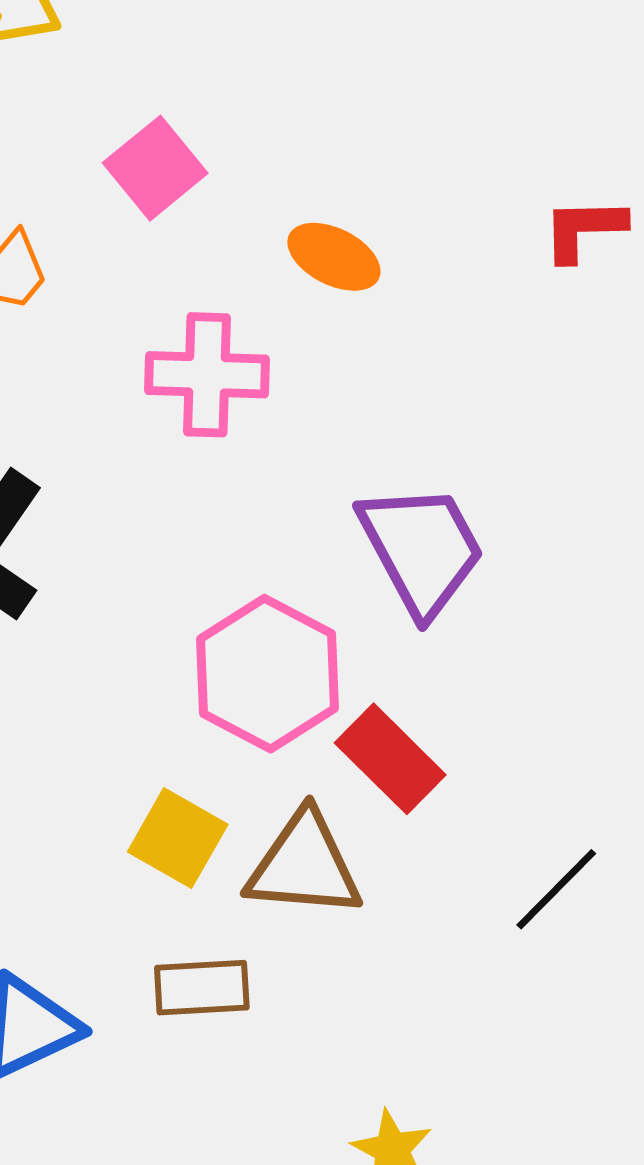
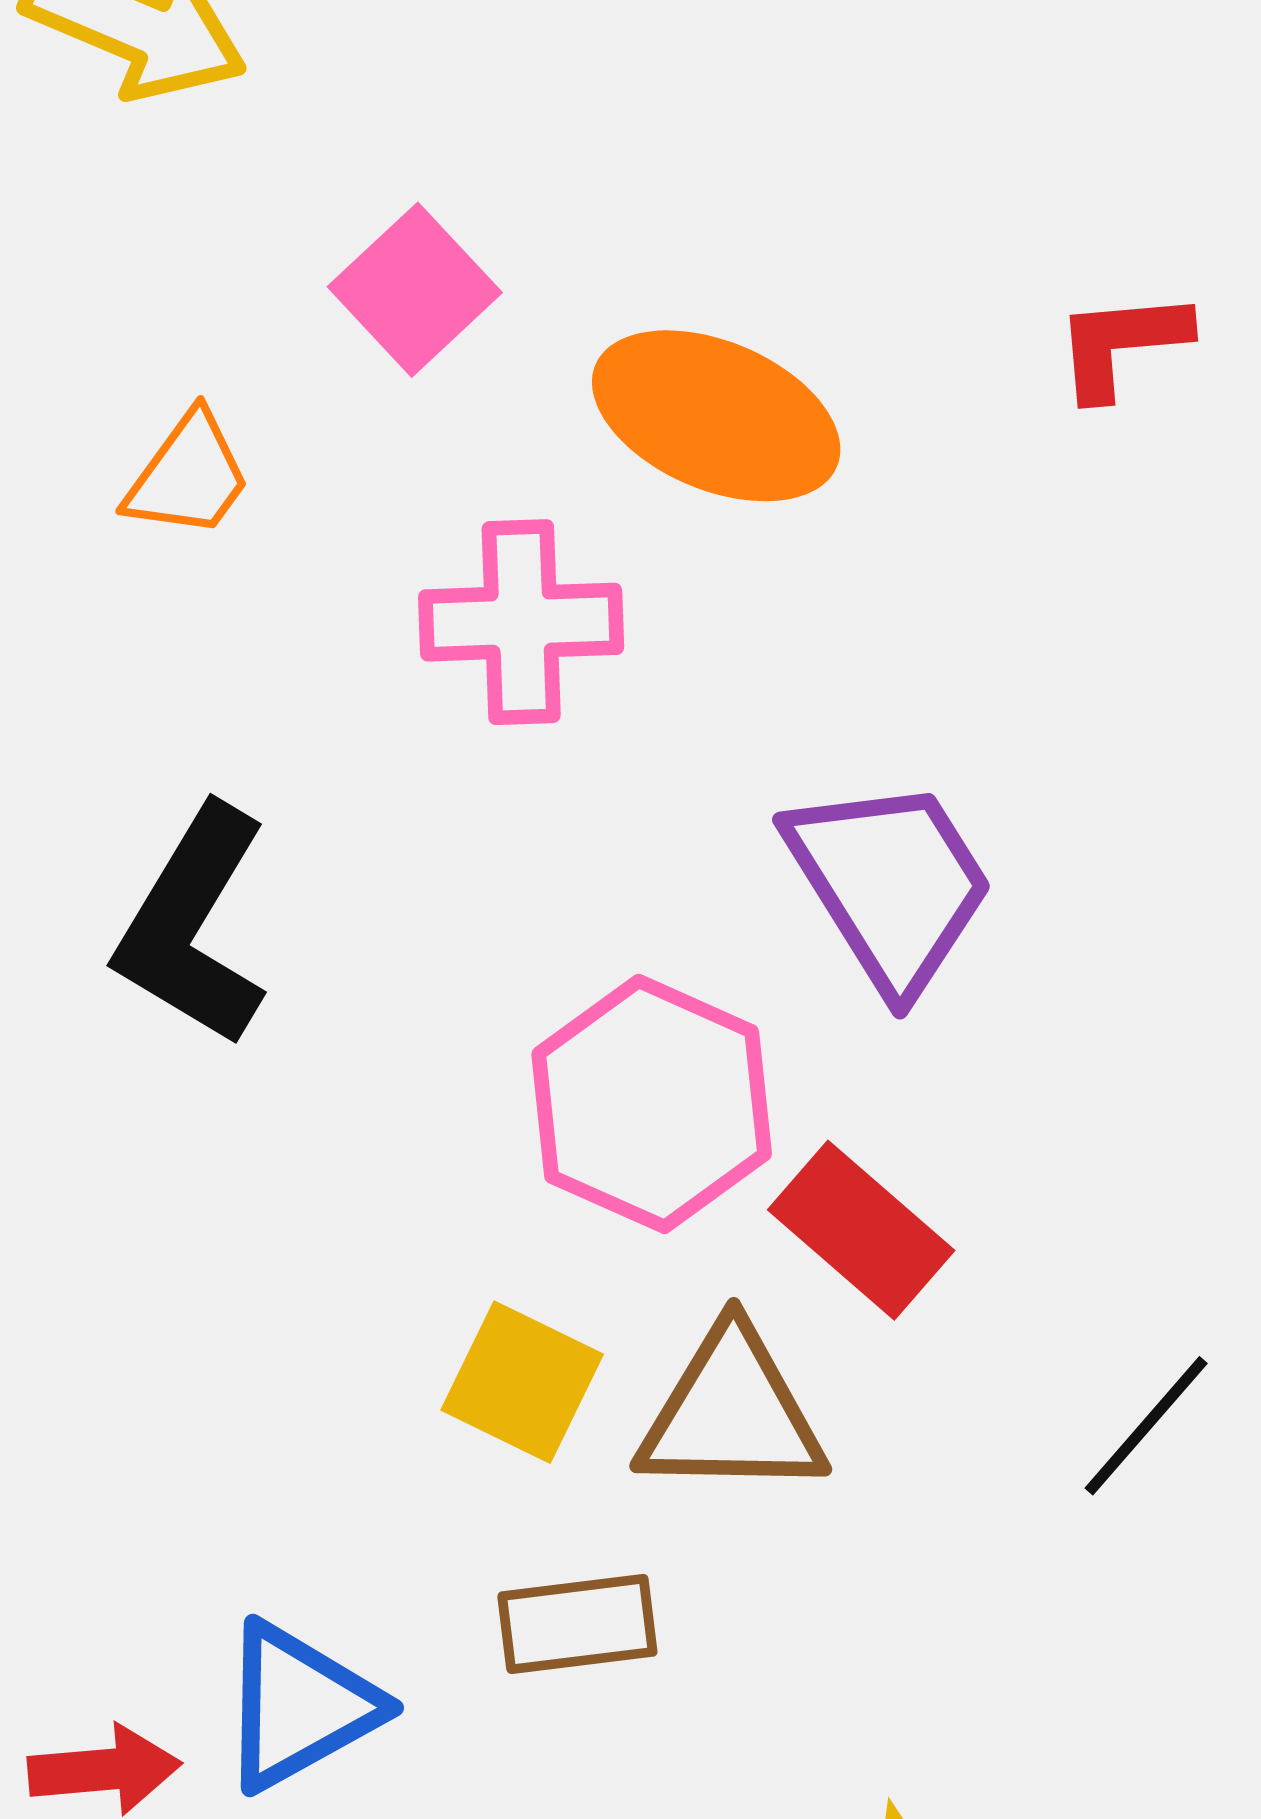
orange ellipse: (334, 257) -> (716, 416), size x1.6

